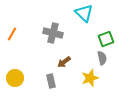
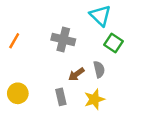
green square: (106, 39) -> (113, 43), moved, turned -35
gray semicircle: (102, 58) -> (99, 69), moved
yellow star: (90, 78) -> (94, 99), moved

